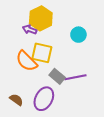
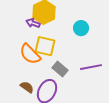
purple line: (75, 77) -> (91, 67), moved
brown semicircle: (16, 100) -> (27, 87), moved

